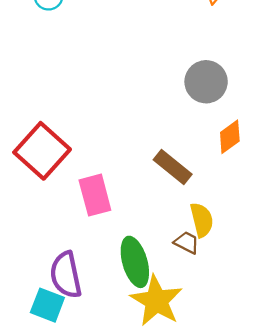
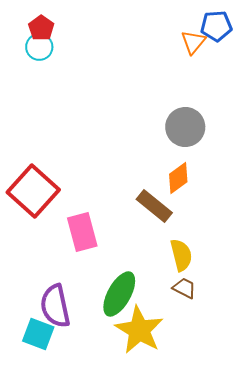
orange diamond: (230, 137) -> (178, 178), moved
brown trapezoid: (187, 242) -> (184, 288), moved
green ellipse: (135, 262) -> (119, 294), turned 45

